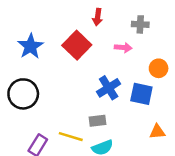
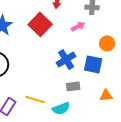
pink arrow: (123, 48) -> (78, 26), turned -32
gray rectangle: (98, 121) -> (73, 86), moved

